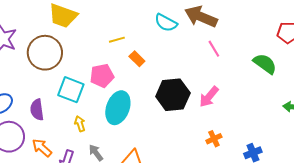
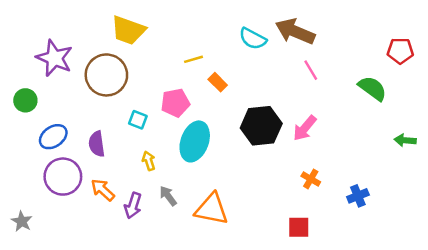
cyan square: (71, 90) -> (138, 120), size x0.6
orange cross: (214, 139) -> (311, 179), turned -35

